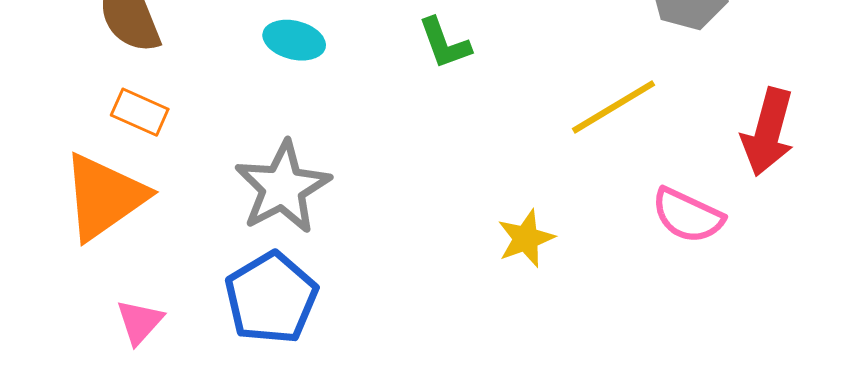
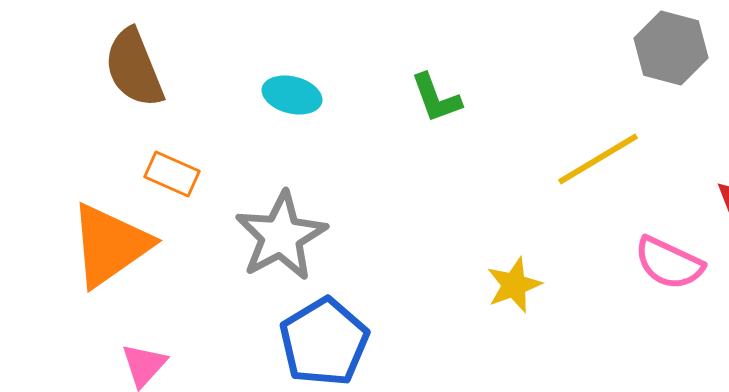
orange rectangle: (140, 112) -> (172, 174), moved
blue pentagon: (271, 298) -> (324, 342), moved

